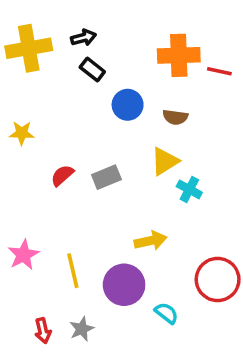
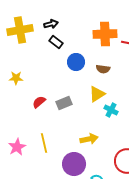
yellow line: (73, 271) -> (44, 143), moved

